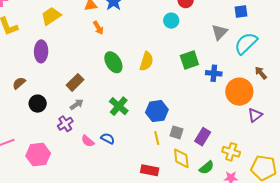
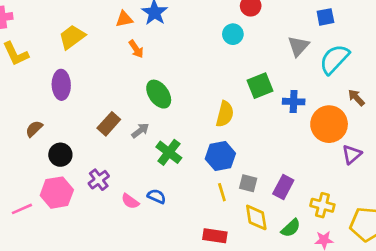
yellow semicircle: (146, 61) -> (225, 114), moved
gray arrow: (77, 104) -> (140, 131), moved
pink hexagon: (38, 155) -> (57, 193), moved

